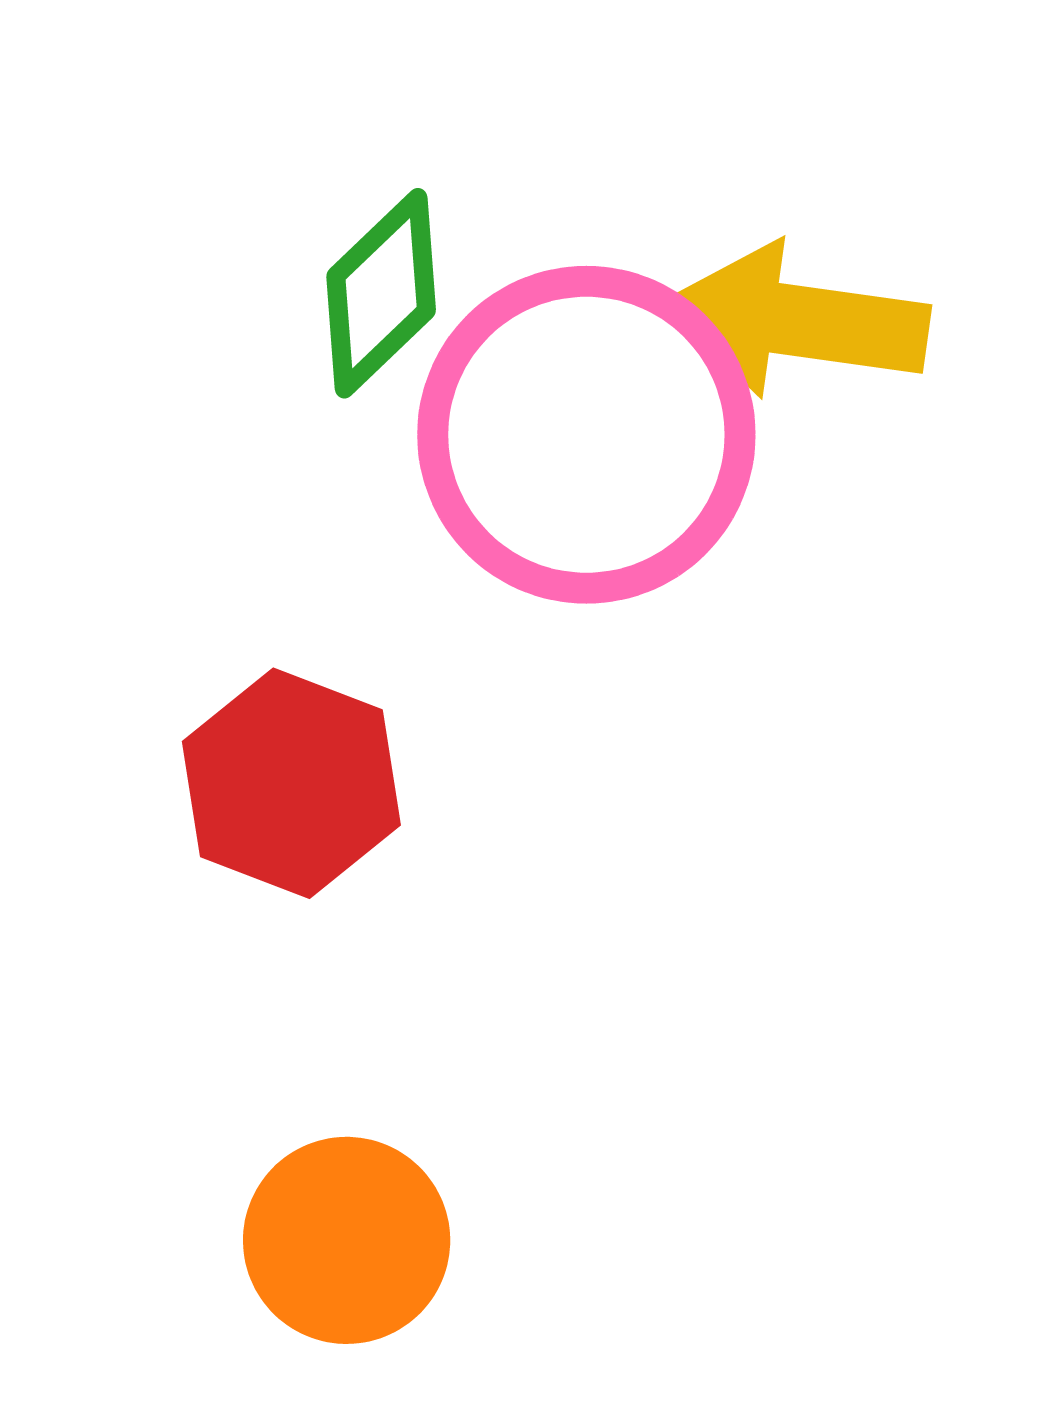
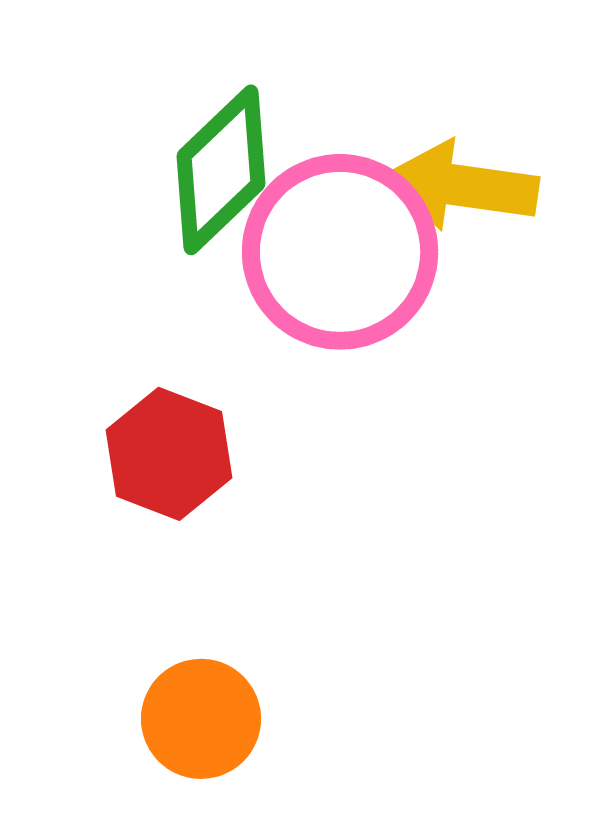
green diamond: (381, 293) -> (221, 170), size x1.4

